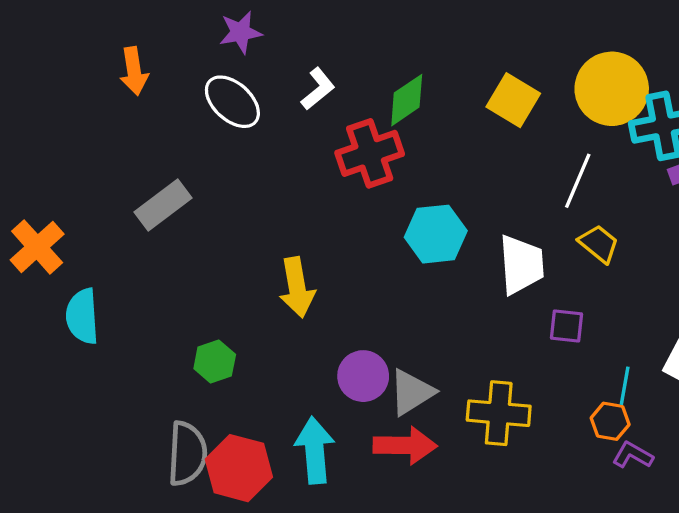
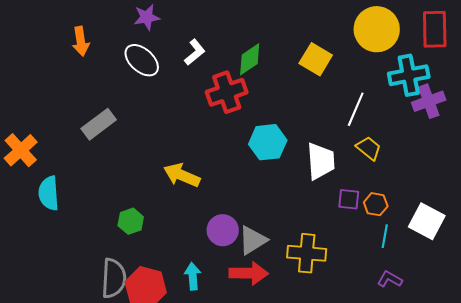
yellow circle: (612, 89) -> (377, 29), moved
yellow arrow: (297, 287) -> (182, 175), turned 123
orange hexagon: (610, 421) -> (376, 204), moved
cyan arrow: (315, 450) -> (193, 276), size x0.7

